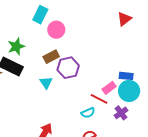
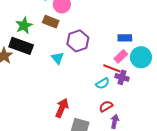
brown rectangle: (51, 57) -> (51, 22), moved, turned 56
blue rectangle: (126, 76) -> (125, 38), moved
purple cross: (121, 113) -> (122, 77), moved, turned -32

